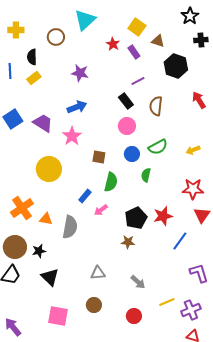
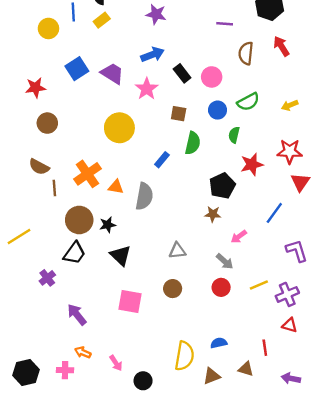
purple line: (138, 81) -> (225, 24), turned 32
red arrow: (199, 100) -> (281, 46), moved
black rectangle: (126, 101) -> (182, 73), moved
pink arrow: (101, 210) -> (239, 237), moved
red star: (163, 216) -> (252, 164), moved
red circle: (134, 316) -> (221, 287), moved

